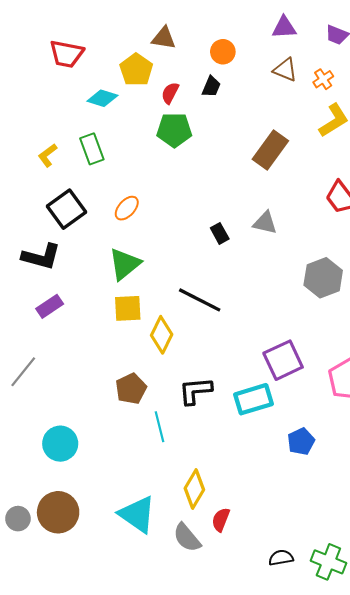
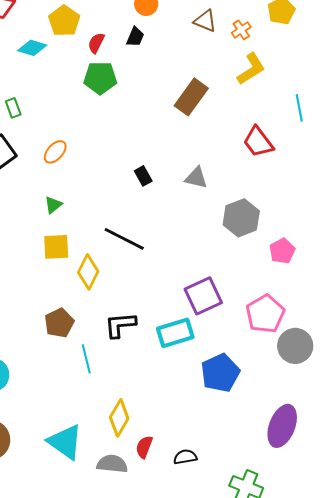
green rectangle: (92, 149) -> (13, 108), moved, size x0.7
gray triangle: (265, 223) -> (196, 178), moved
green triangle: (125, 264) -> (53, 205), size x0.6
blue pentagon: (301, 441) -> (220, 373), size x1.5
gray semicircle: (187, 538) -> (112, 464), turned 136
black semicircle: (281, 558) -> (185, 457), moved

